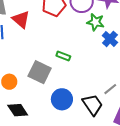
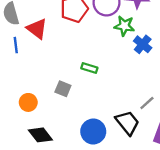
gray square: (40, 72) -> (63, 89), size x0.6
blue circle: (62, 99) -> (93, 132), moved

